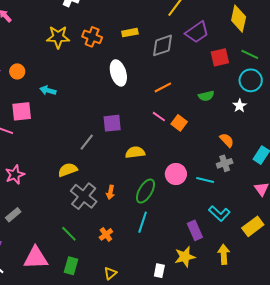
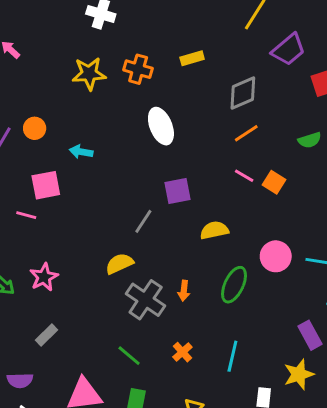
gray diamond: (162, 45) -> (243, 93), moved
white ellipse: (118, 73) -> (161, 126), moved
cyan line: (143, 222) -> (232, 356), moved

